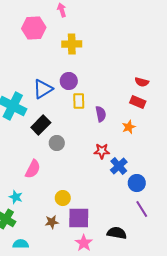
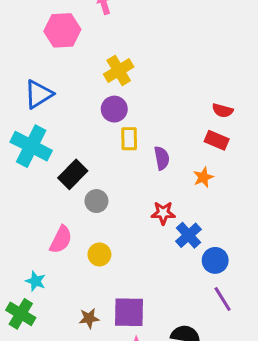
yellow cross: (72, 44) -> (119, 70), moved, turned -30
blue triangle: (43, 89) -> (39, 94), moved
yellow circle: (63, 198) -> (99, 254), moved

